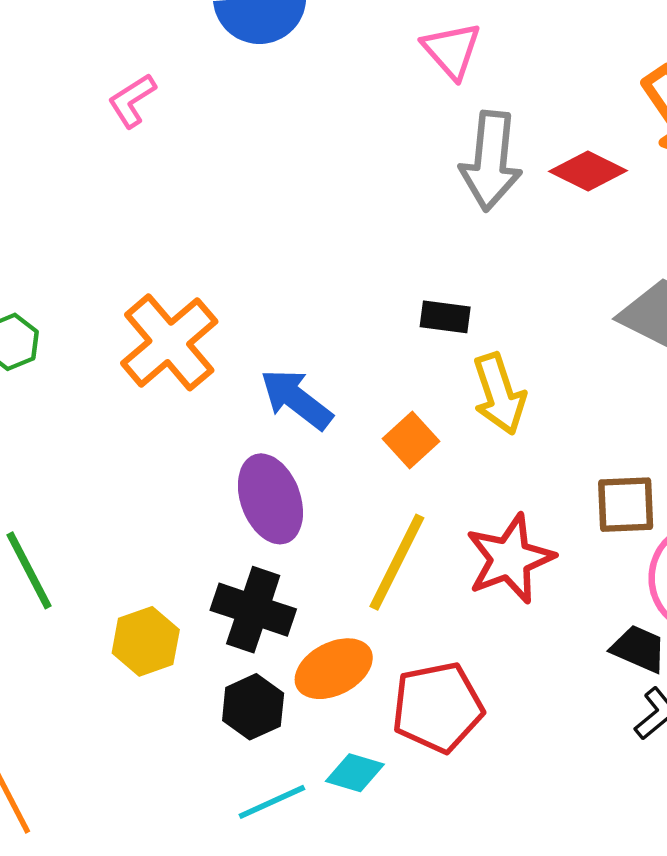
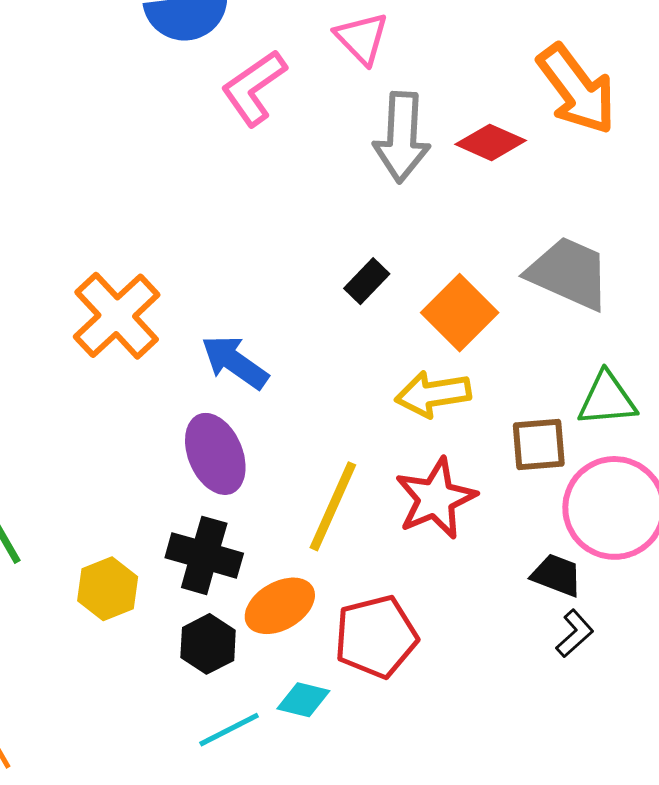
pink L-shape: (132, 101) -> (254, 88), moved, size x1.5
black rectangle: (445, 317) -> (367, 281), turned -51
yellow arrow: (499, 394) -> (433, 394), moved, turned 102
orange square: (411, 440) -> (460, 313), moved, size x1.5

